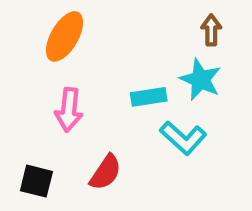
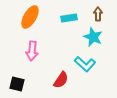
cyan rectangle: (149, 97) -> (69, 18), moved
red semicircle: (106, 172) -> (61, 80), moved

